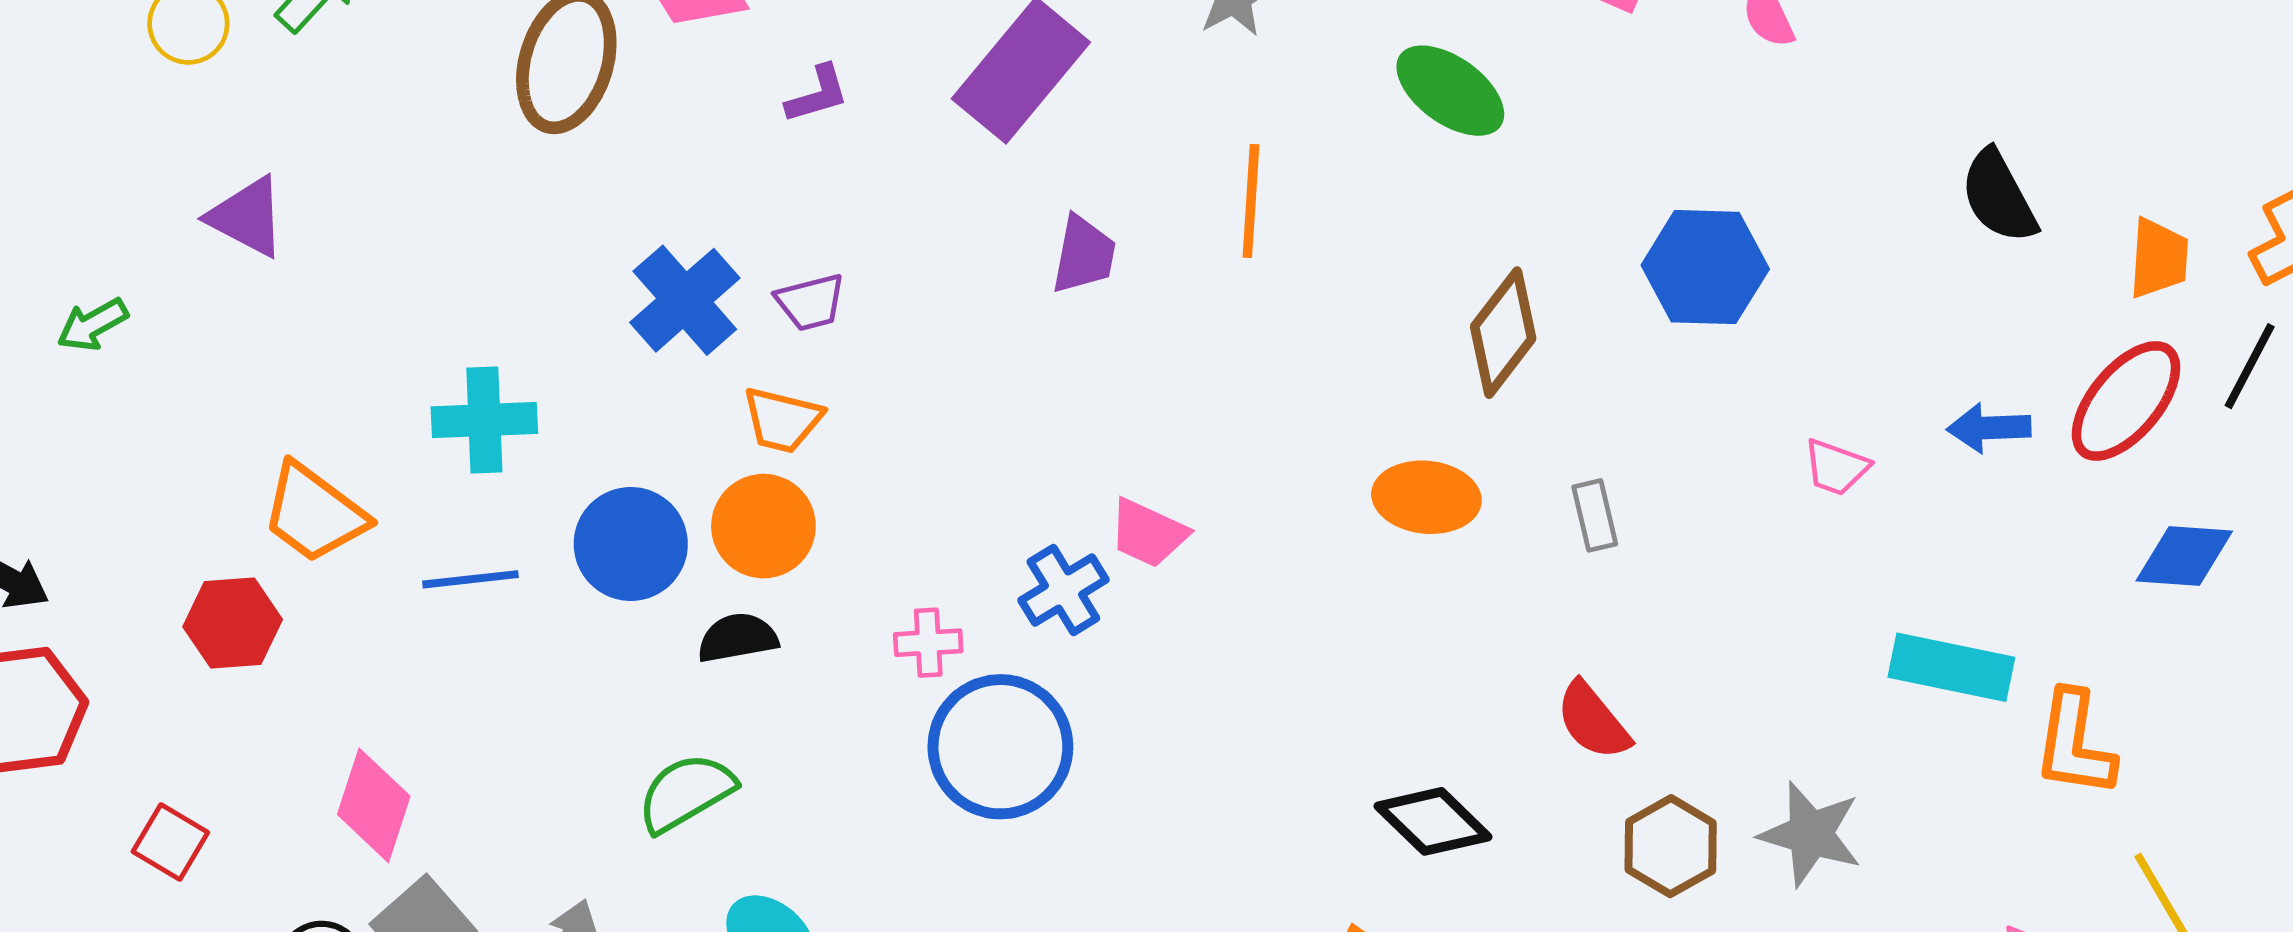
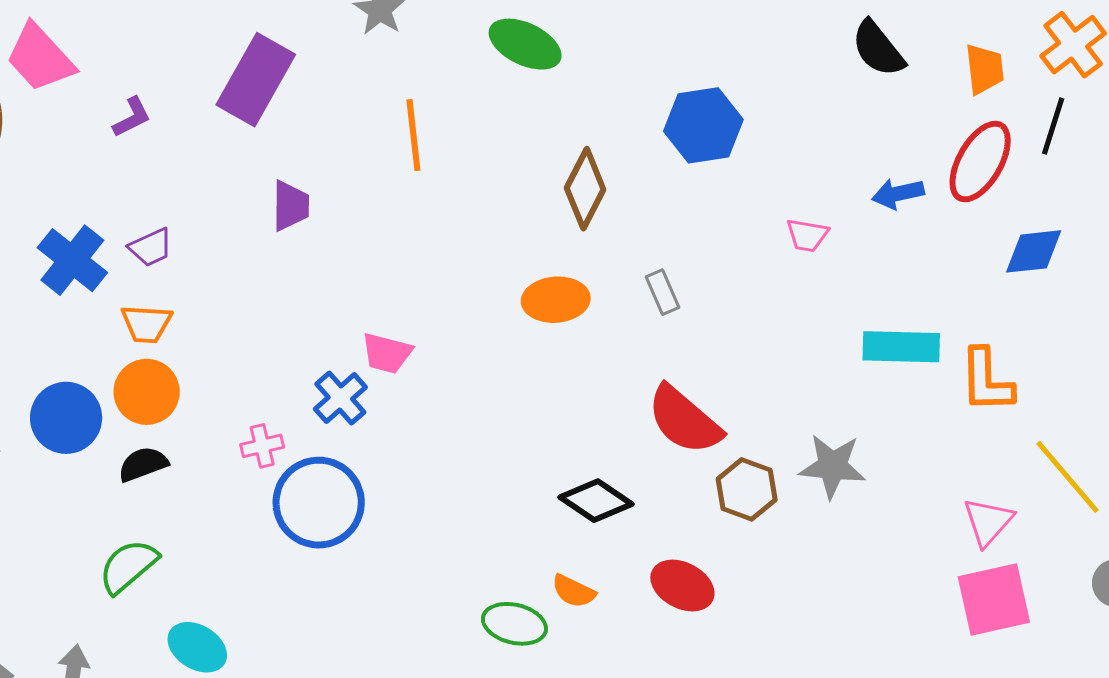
purple trapezoid: (1084, 255) -> (291, 206), moved
red semicircle: (1593, 721) -> (684, 420), size x1.5

